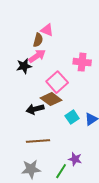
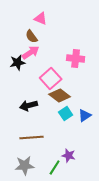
pink triangle: (47, 30) -> (41, 18), moved
brown semicircle: (38, 40) -> (32, 36), turned 128
brown diamond: (51, 99) -> (60, 96), moved

